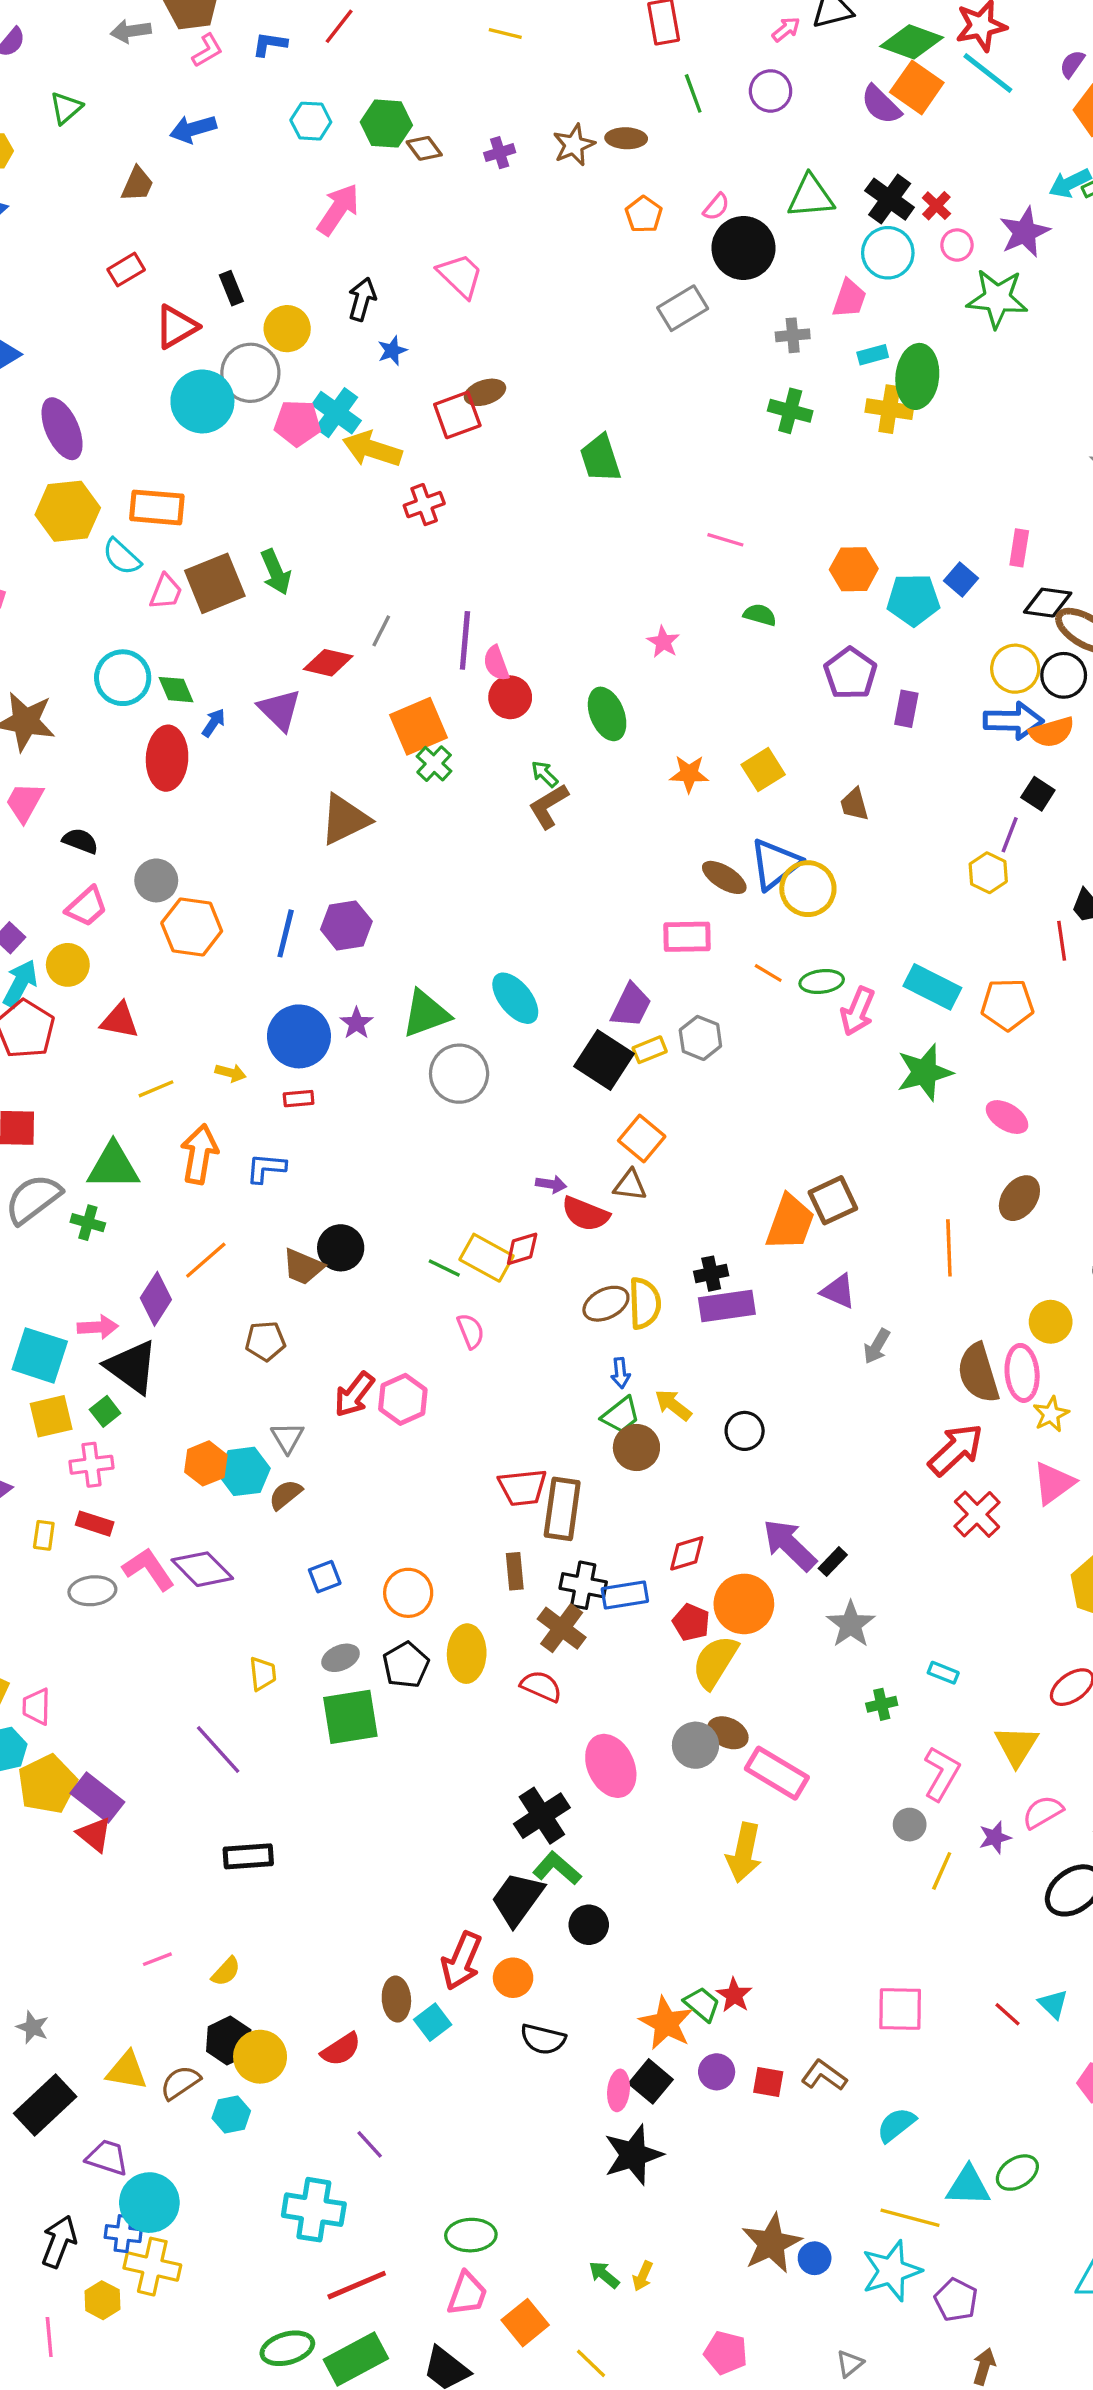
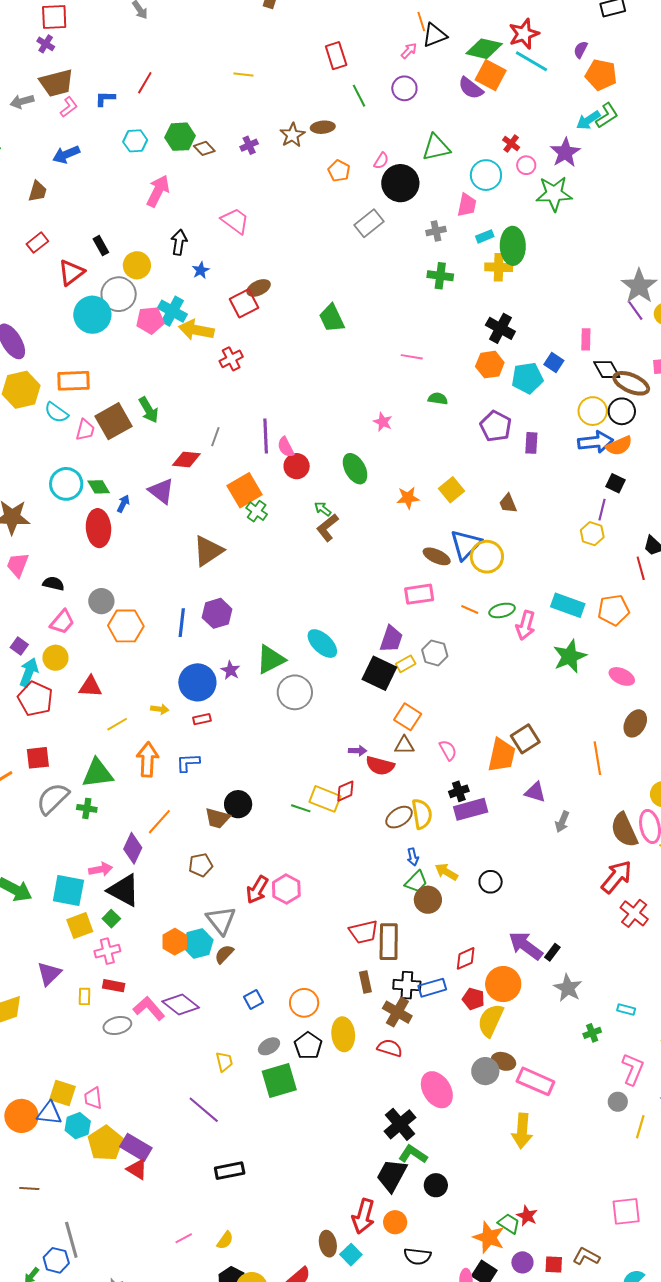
black cross: (890, 199) -> (500, 328), moved
black diamond: (1048, 603) -> (607, 370), turned 60
pink semicircle: (471, 1331) -> (448, 750), moved
gray triangle: (287, 1438) -> (221, 920), size x1.5

